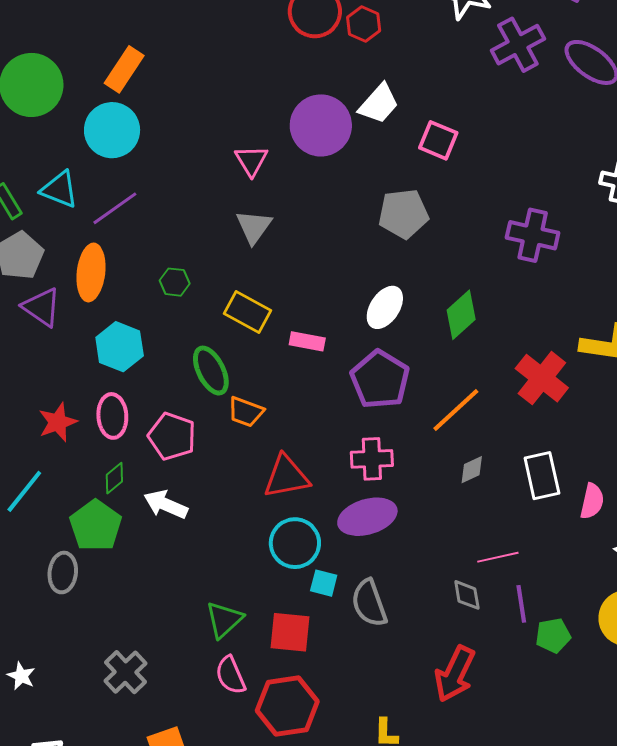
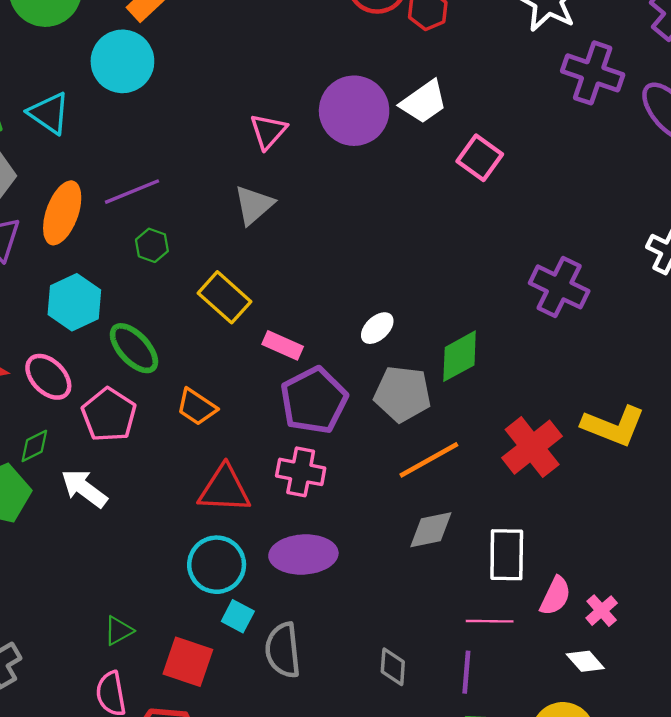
purple cross: (518, 45) -> (593, 73), turned 34
purple line: (115, 208) -> (132, 192), moved
gray pentagon: (403, 214) -> (403, 394), moved
white ellipse: (385, 307) -> (377, 328), size x0.7
green ellipse: (211, 371) -> (134, 348), moved, turned -30
purple pentagon: (380, 379) -> (314, 400), moved
pink ellipse: (112, 416) -> (48, 377), turned -54
pink cross: (372, 459) -> (301, 472), moved
gray diamond: (472, 470) -> (431, 530), size x1.4
pink line: (498, 557) -> (490, 621), moved
purple line: (521, 604) -> (466, 672), moved
green triangle: (224, 620) -> (119, 631), size x0.7

